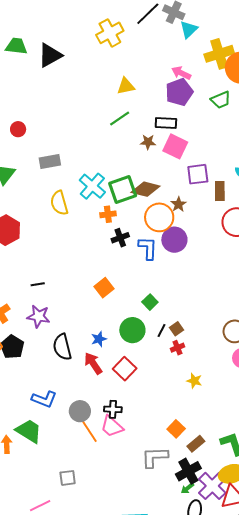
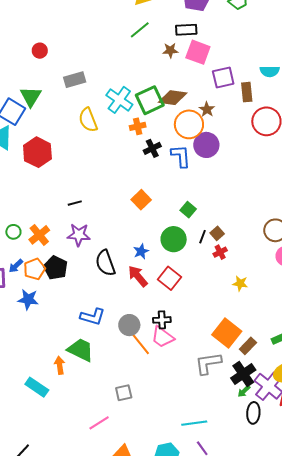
orange square: (176, 429) -> (227, 333), size x1.6

